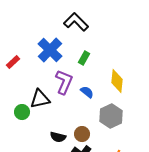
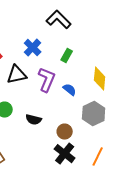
blue cross: (50, 50) -> (33, 48), size x0.7
black triangle: (40, 99) -> (17, 75), moved
black semicircle: (58, 137) -> (34, 120), moved

